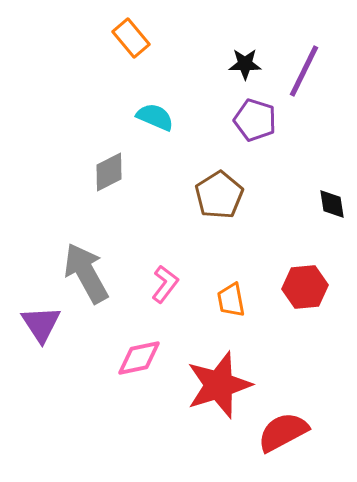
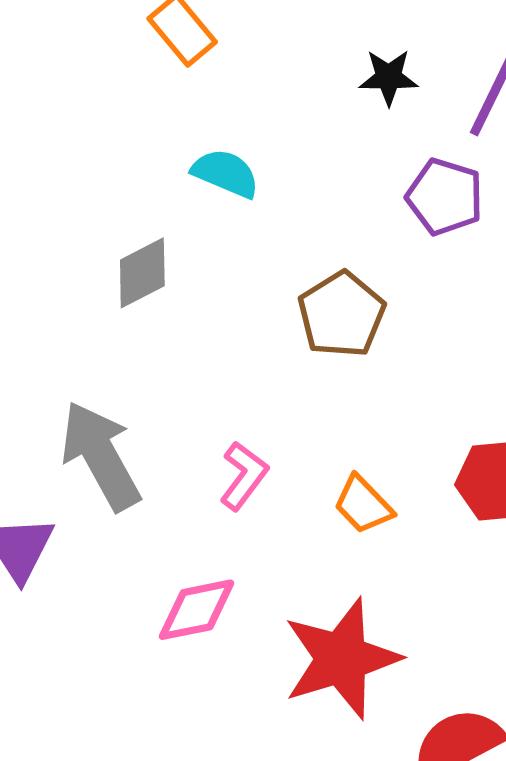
purple pentagon: (255, 120) -> (445, 197), moved
orange trapezoid: (231, 300) -> (363, 505), turned -33

